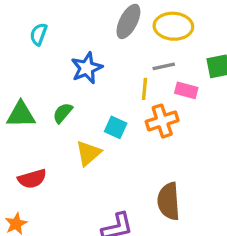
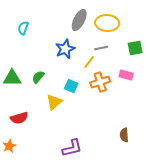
blue star: (87, 68) -> (65, 49), moved
yellow line: (145, 89) -> (89, 62), turned 32
pink rectangle: (186, 90) -> (126, 75), moved
brown semicircle: (169, 201) -> (124, 135), moved, size x0.6

